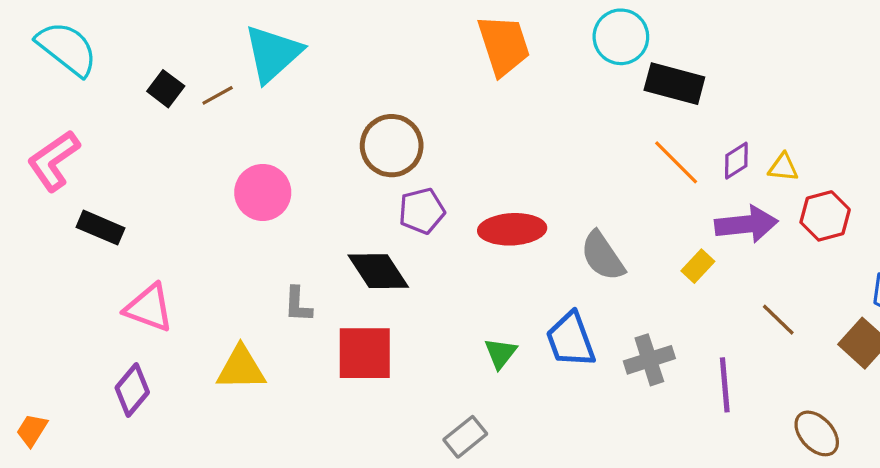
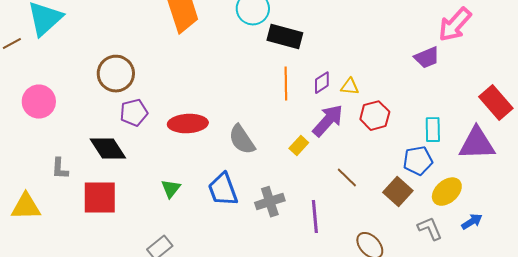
orange line: (676, 162) -> (286, 84), turned 44
purple arrow: (746, 224) -> (328, 121), turned -42
green triangle: (500, 353) -> (171, 189), moved

